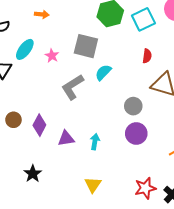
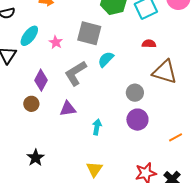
red semicircle: (147, 56) -> (149, 44), turned -96
brown circle: (13, 120) -> (31, 104), moved
purple diamond: (39, 125) -> (41, 80), moved
purple triangle: (66, 139) -> (68, 109), moved

